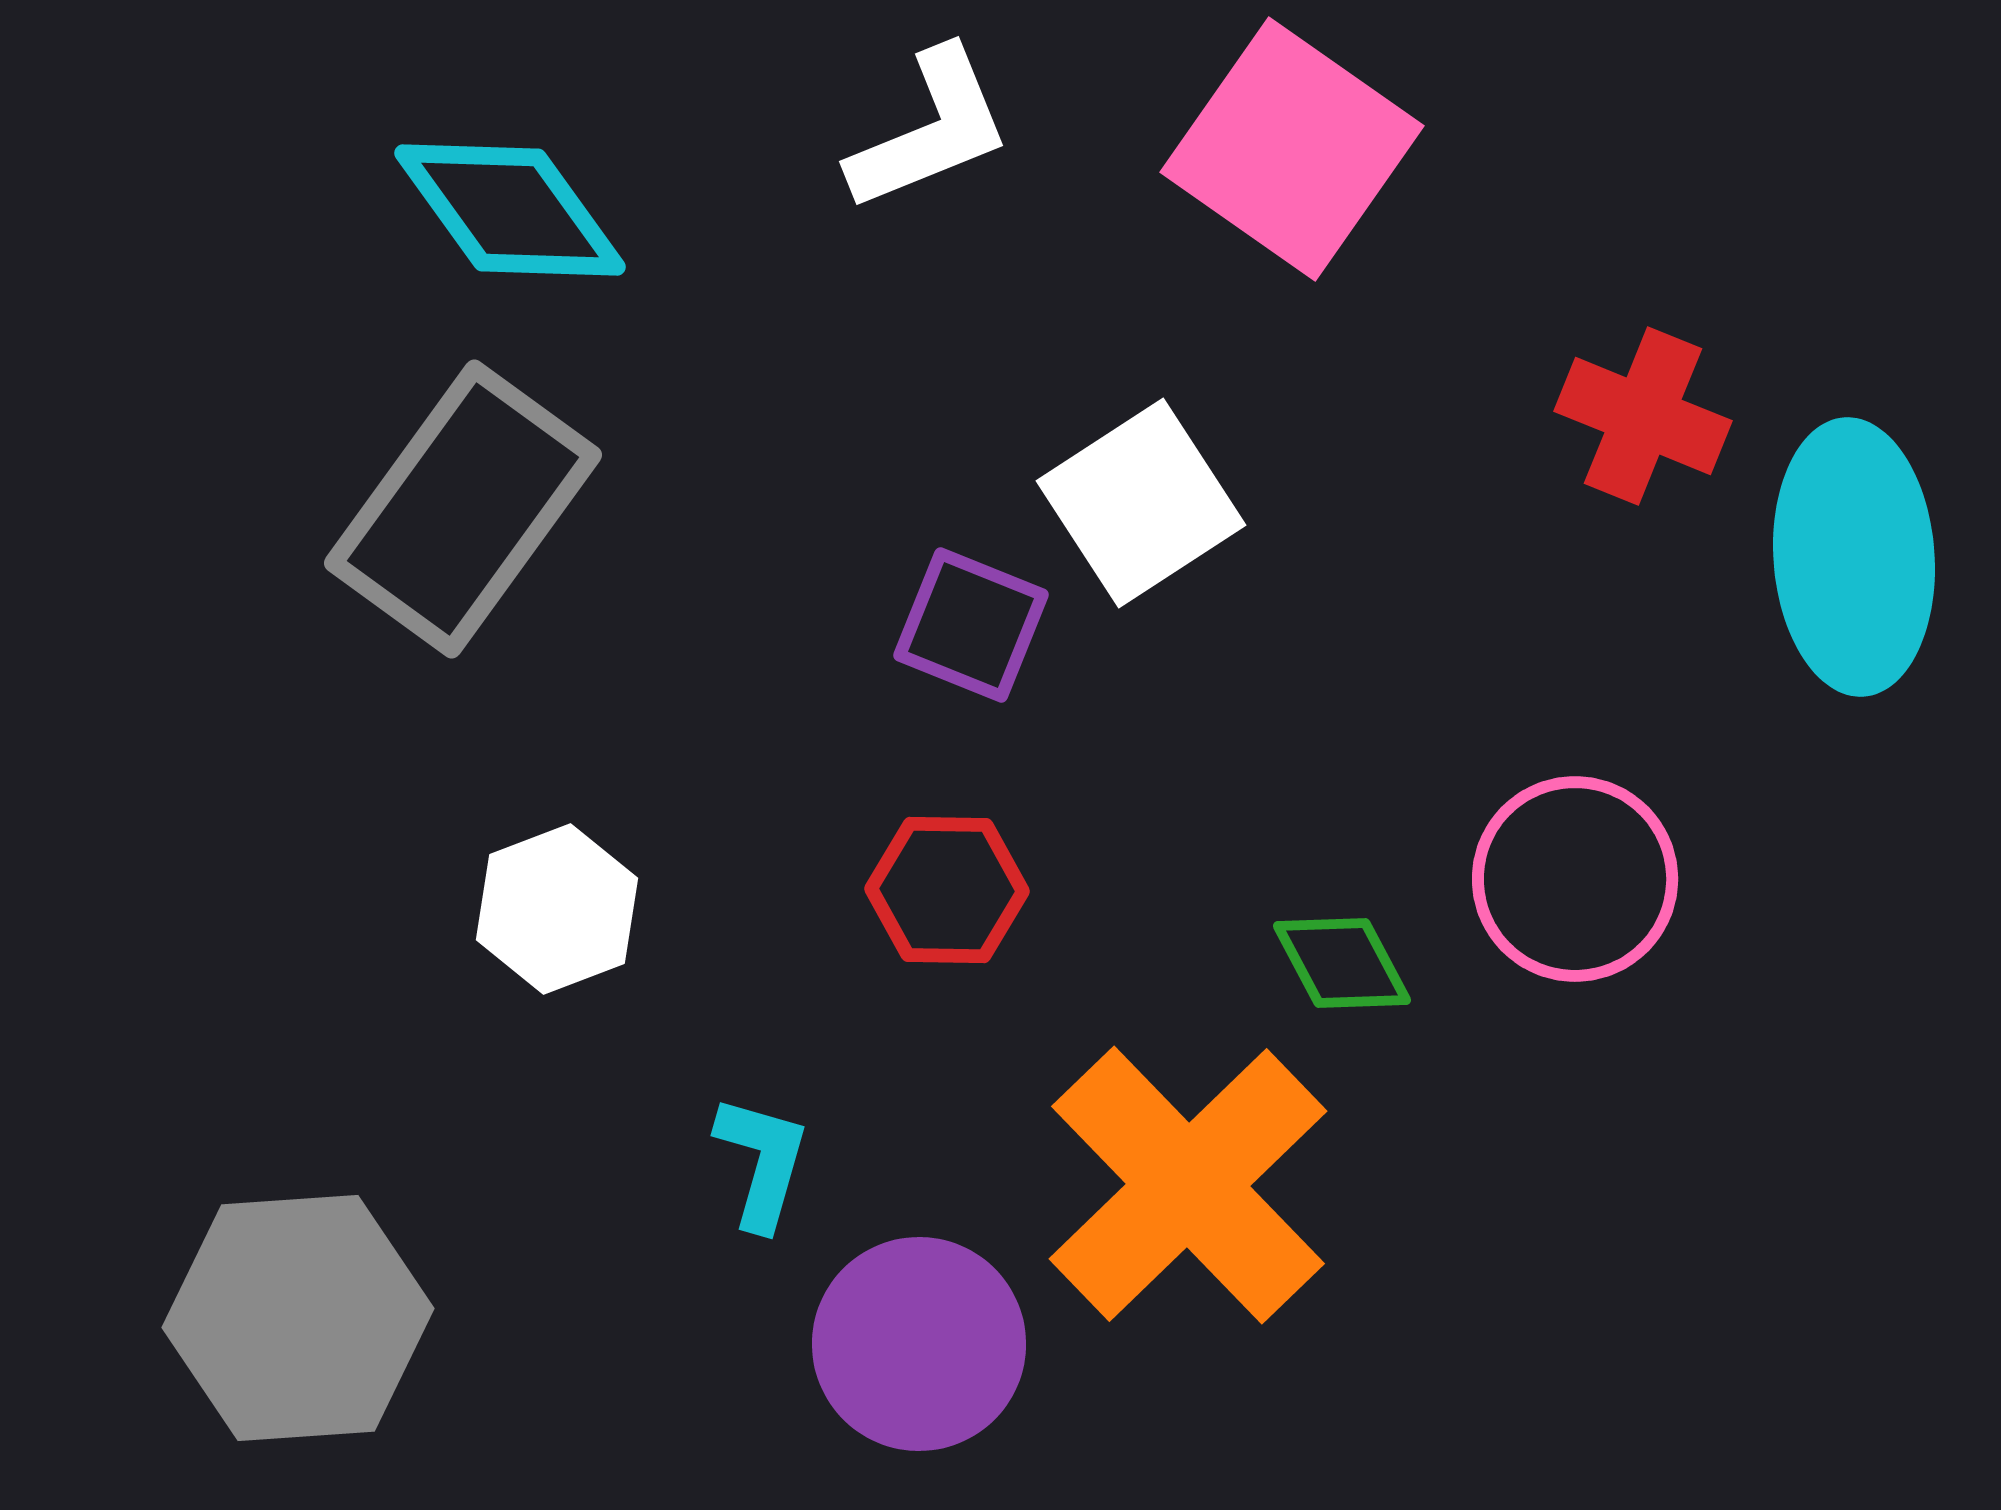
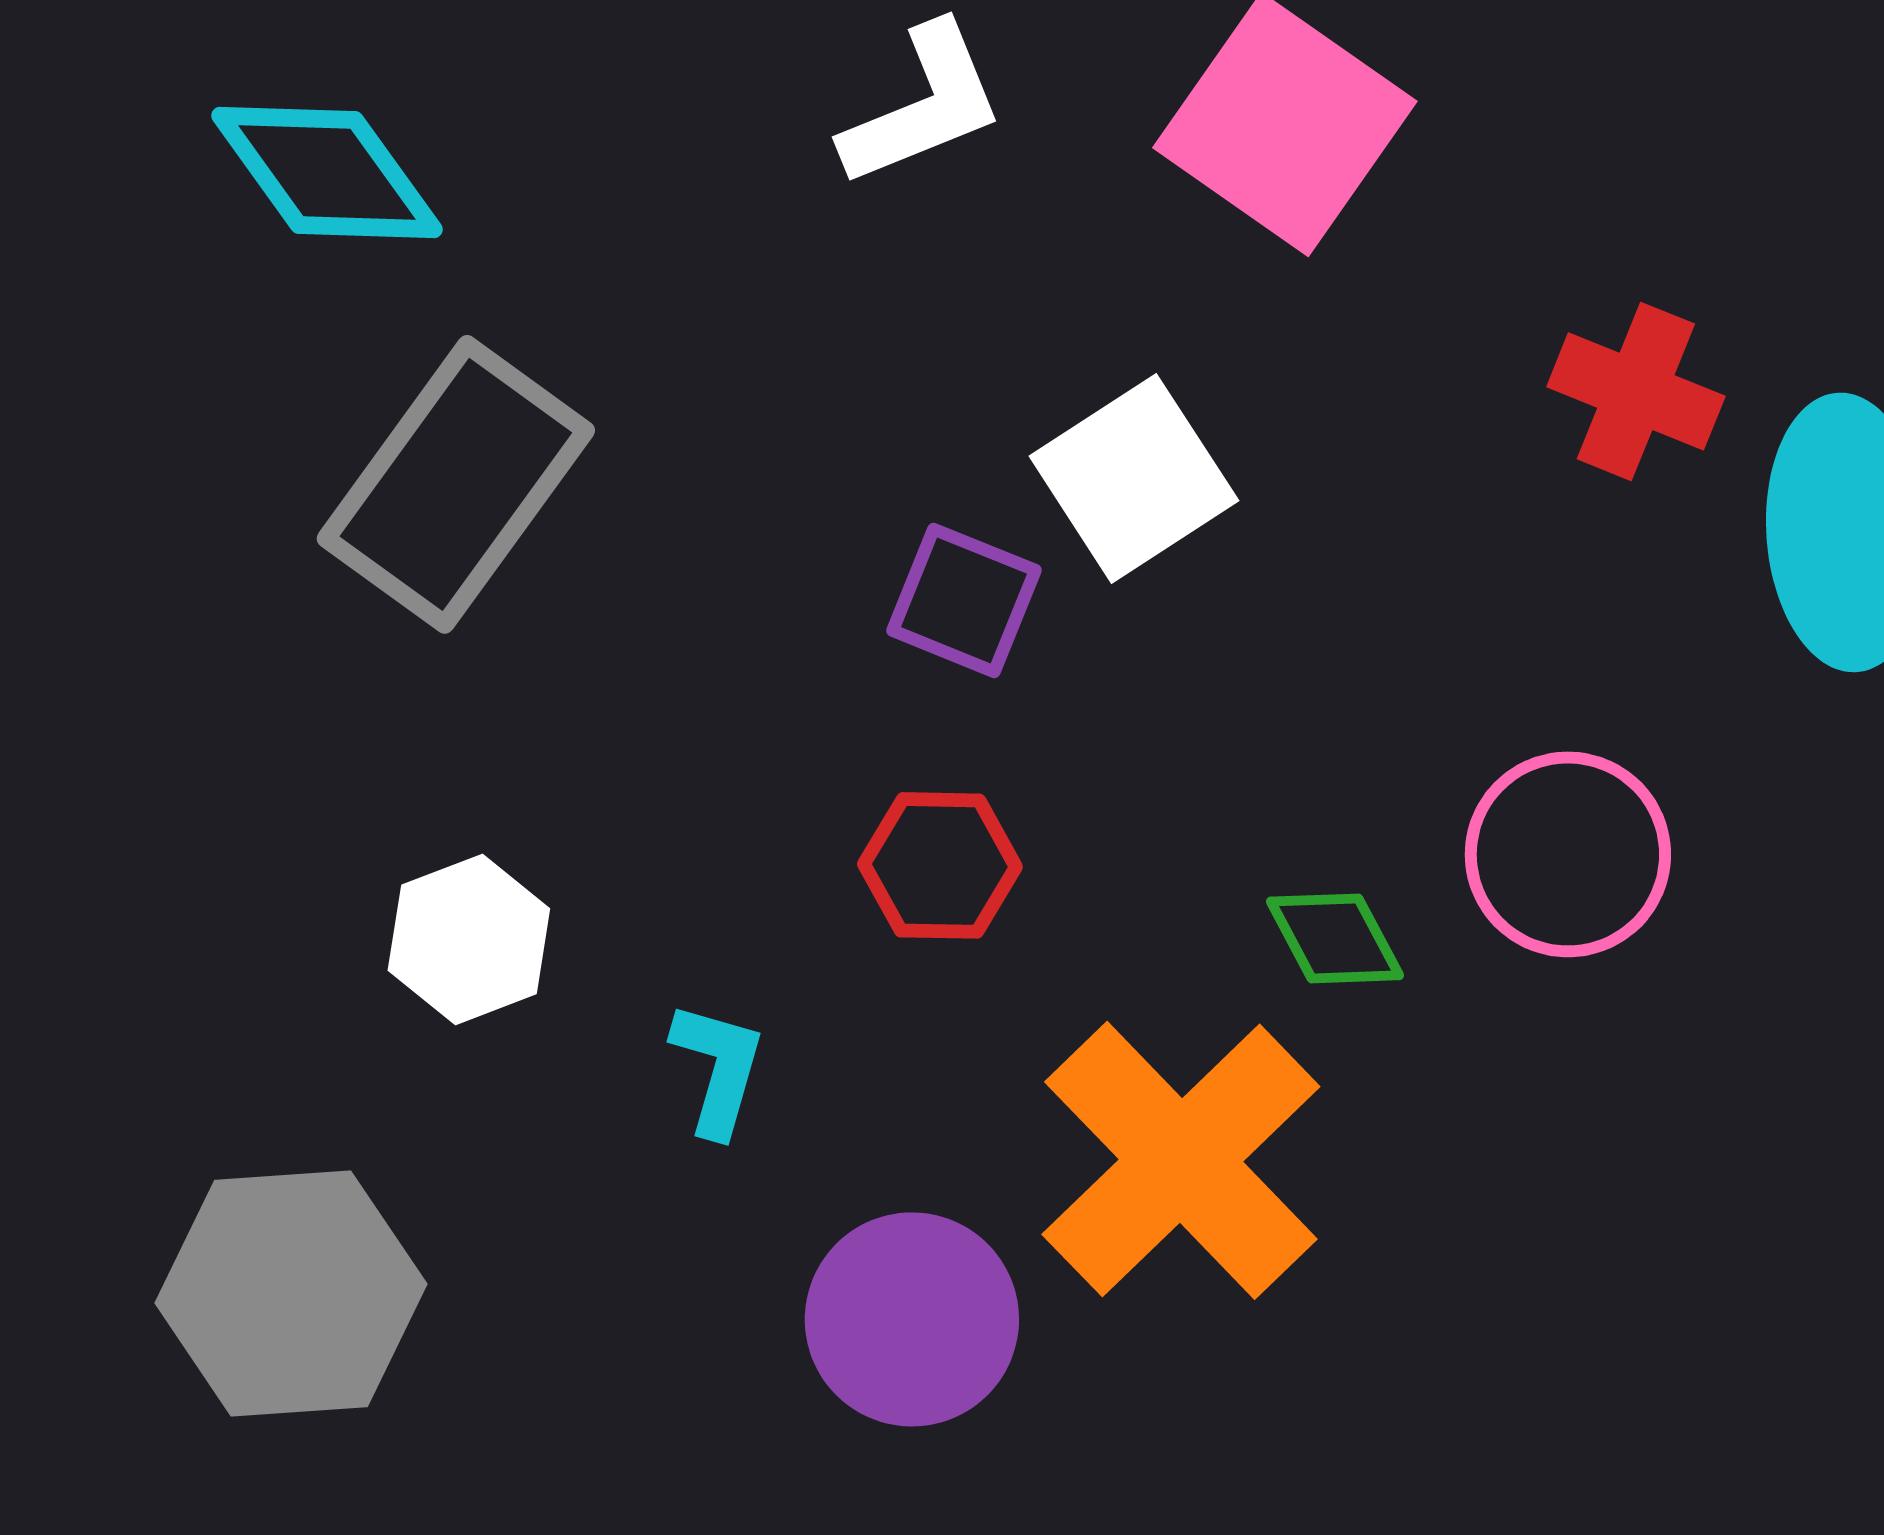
cyan diamond: (510, 210) -> (327, 172), moved
white hexagon: (557, 909) -> (469, 939), moved
cyan L-shape: (762, 1162) -> (718, 1068), moved

